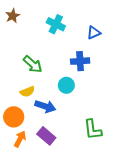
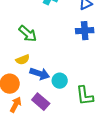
blue cross: (80, 61) -> (85, 31), moved
cyan circle: (66, 85) -> (60, 81), moved

